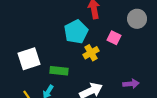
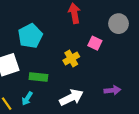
cyan pentagon: (76, 32) -> (30, 36), moved

